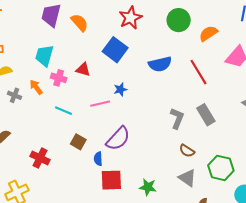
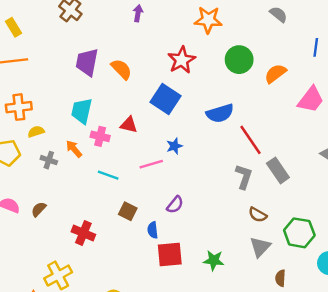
red line: (199, 72) -> (251, 140), moved
purple semicircle: (118, 139) -> (175, 205), size x0.6
gray triangle: (187, 178) -> (260, 247), turned 42

